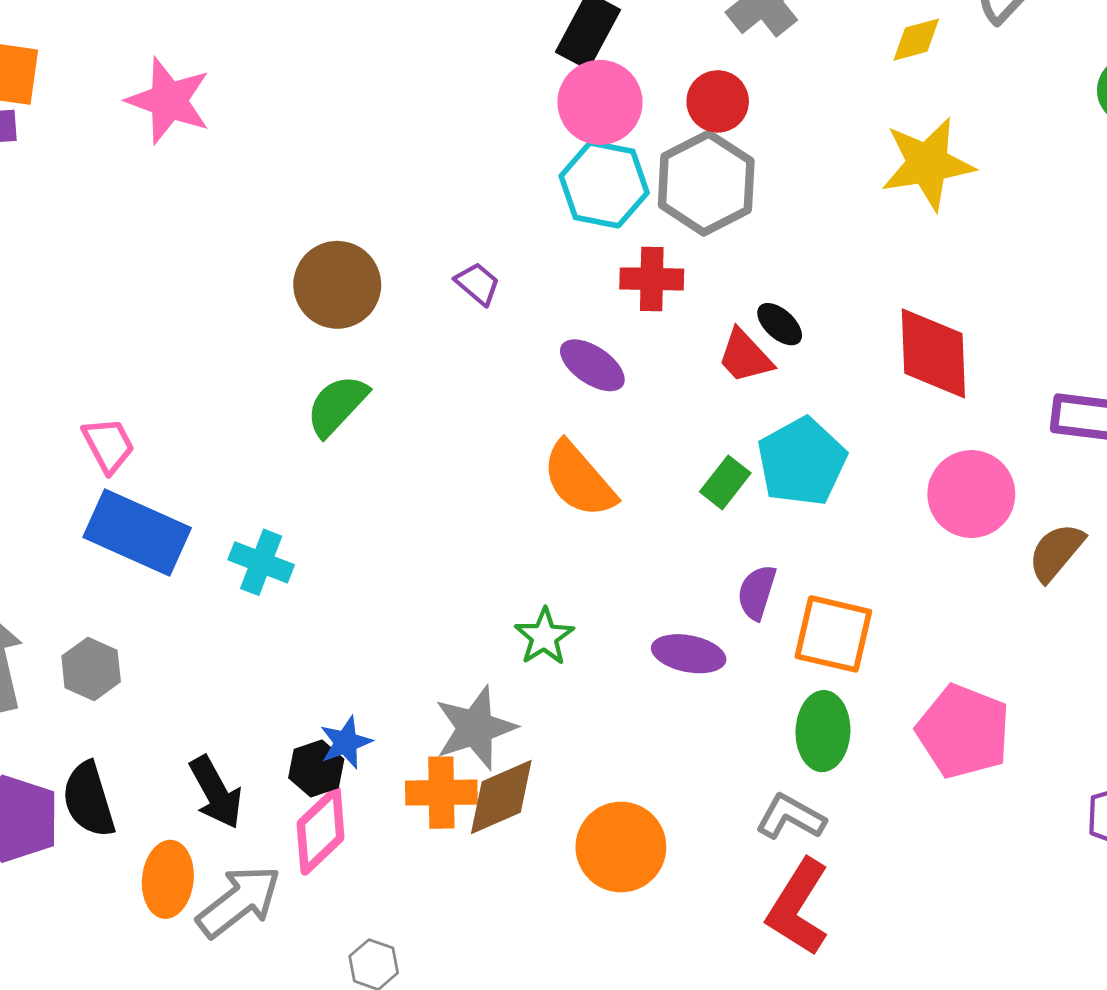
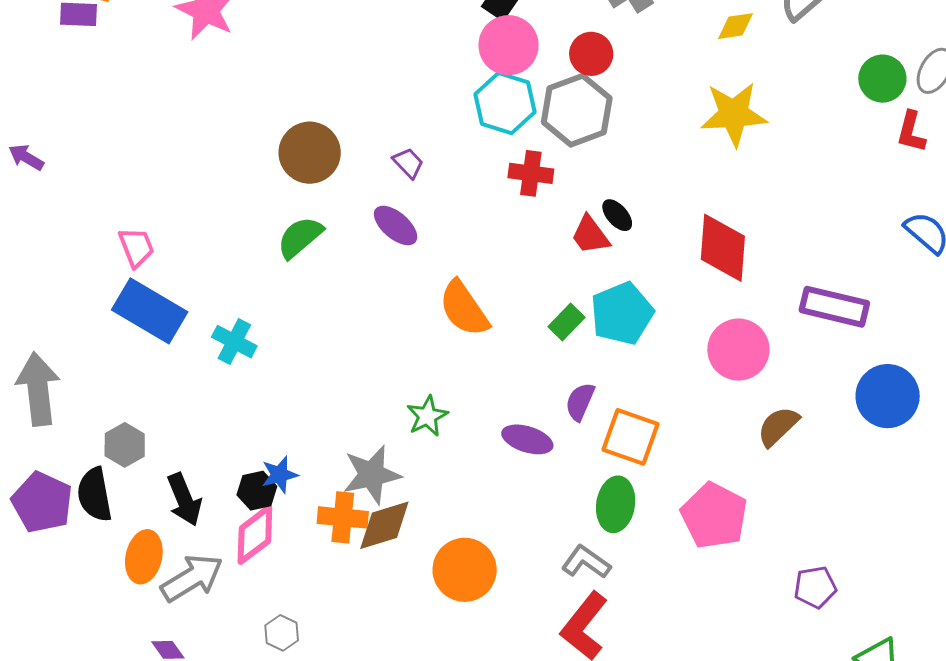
purple ellipse: (592, 365) -> (396, 225), moved
brown semicircle: (1056, 552) -> (778, 426), moved
gray hexagon: (91, 669) -> (125, 445), moved

